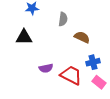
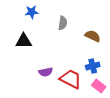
brown semicircle: (82, 37) -> (93, 36), moved

